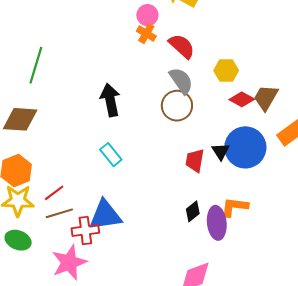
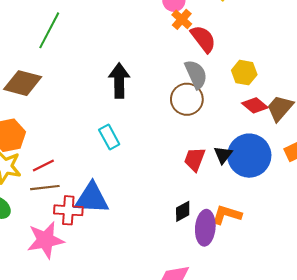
orange cross: (146, 34) -> (182, 19), moved

